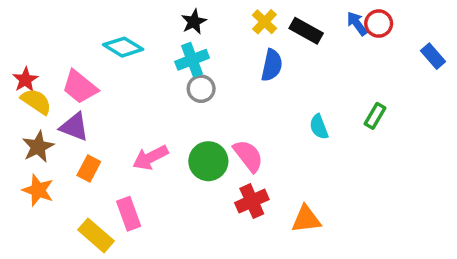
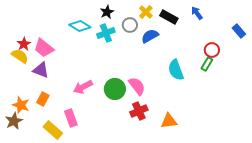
red circle: (379, 24) -> (212, 50), moved
cyan diamond: (123, 47) -> (80, 26), moved
blue semicircle: (272, 65) -> (150, 36), turned -132
red star: (25, 80) -> (24, 44), moved
gray circle: (201, 89) -> (130, 25), moved
cyan semicircle: (319, 127) -> (176, 70), size x1.5
brown star: (38, 147) -> (14, 121), moved
orange rectangle: (89, 168) -> (43, 99), moved

